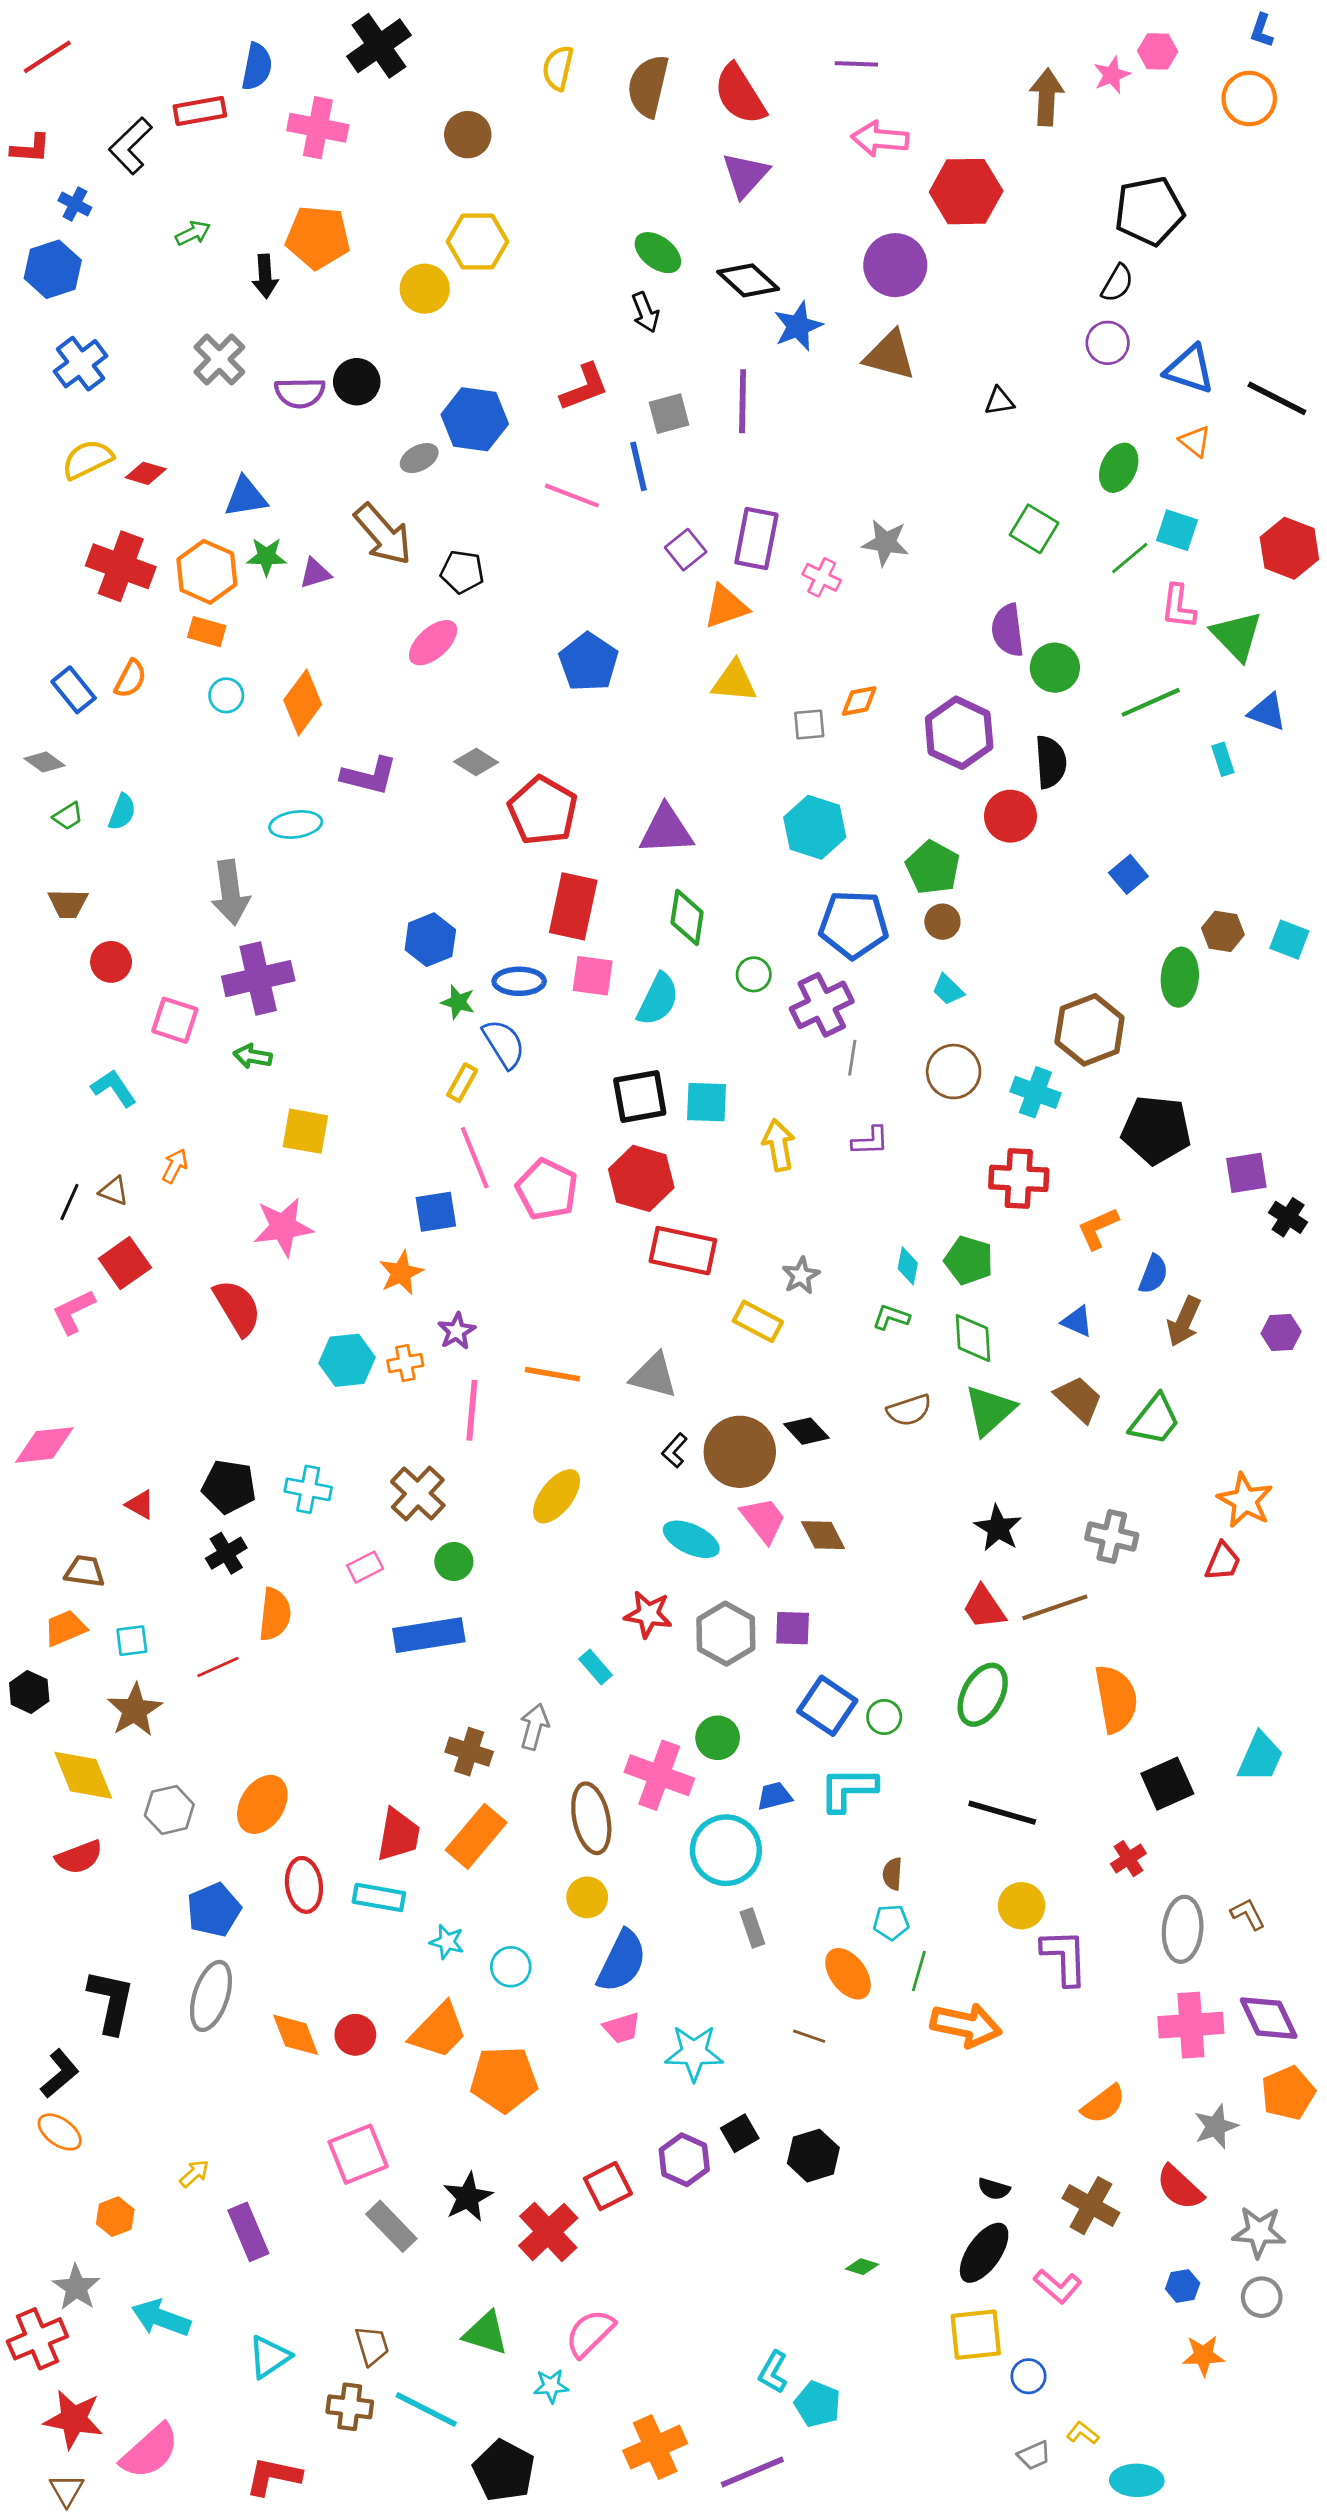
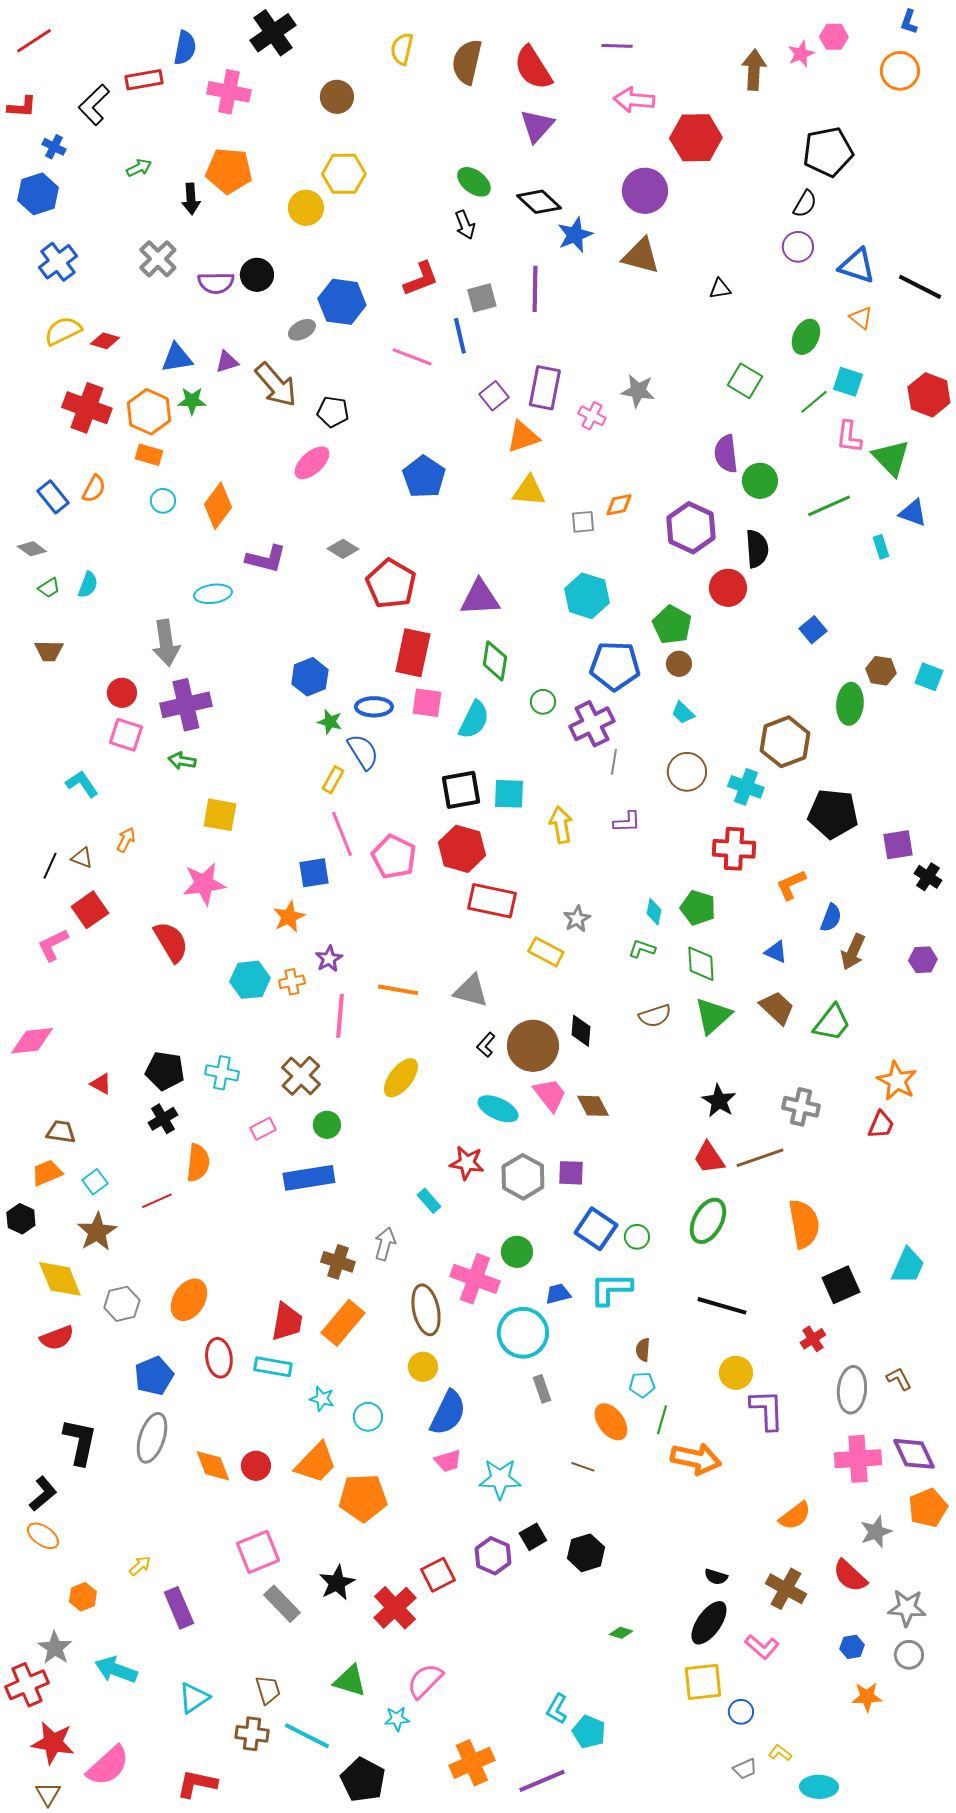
purple triangle: (315, 573) -> (227, 362), moved
red circle: (111, 962) -> (122, 693), moved
black diamond: (806, 1431) -> (581, 1031), turned 48
cyan square: (132, 1641) -> (95, 1182), turned -30

